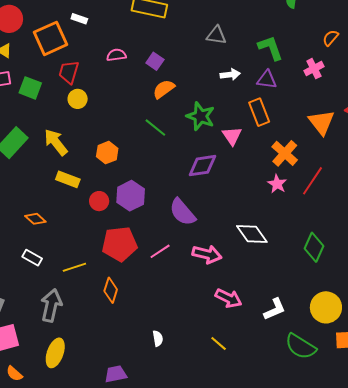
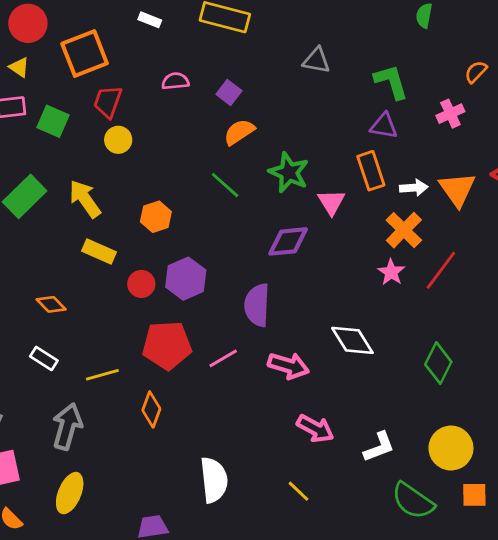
white rectangle: (79, 19) -> (150, 20), moved
white arrow: (230, 75) -> (414, 188), moved
purple semicircle: (182, 212) -> (257, 305), turned 40
white semicircle: (158, 338) -> (214, 480), size x2.0

